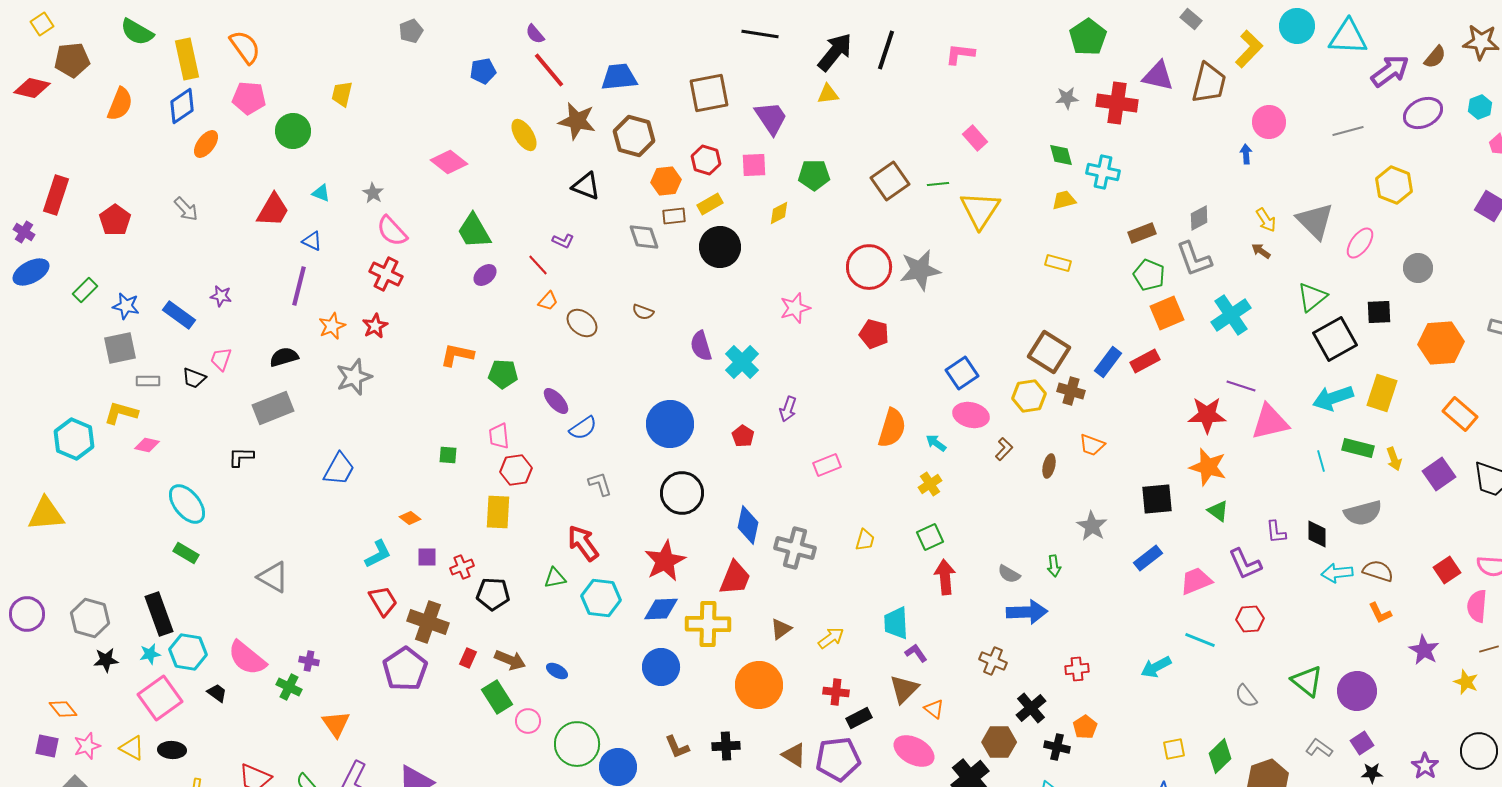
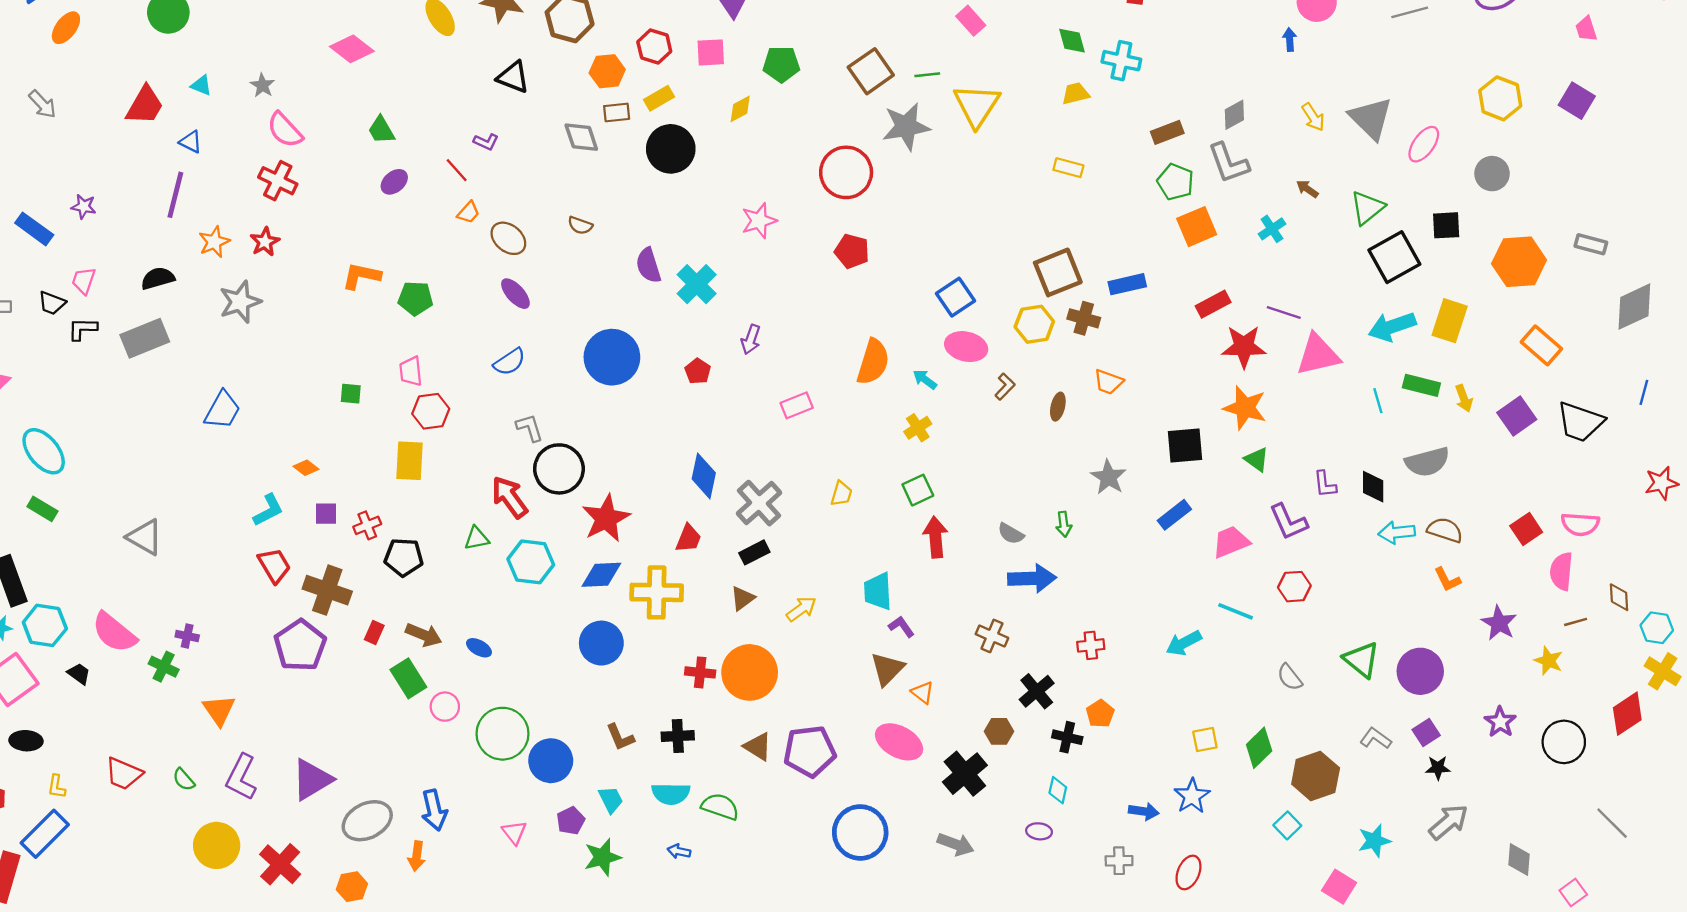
yellow hexagon: (1394, 185) -> (1500, 98), moved
green trapezoid: (474, 231) -> (381, 130), size x0.7
brown arrow: (1261, 251) -> (1307, 189), moved
gray star: (920, 270) -> (906, 127), moved
cyan cross: (1231, 315) -> (1272, 229), size x0.6
brown square: (1049, 352) -> (1058, 272), turned 36
red rectangle: (1145, 361) -> (1213, 304), moved
blue rectangle: (1108, 362) -> (1127, 284), turned 40
purple ellipse: (556, 401) -> (515, 294), moved
black L-shape: (241, 457) -> (82, 329), moved
black circle: (682, 493) -> (559, 469), moved
gray cross: (795, 548) -> (759, 503), turned 33
red trapezoid: (735, 578) -> (688, 538), size x0.7
orange circle: (759, 685) -> (750, 672), moved
red cross: (836, 692) -> (700, 672), moved
black rectangle: (859, 718) -> (754, 552), moved
brown hexagon: (999, 742) -> (999, 731), size x0.7
purple star: (1425, 766) -> (1500, 722), moved

